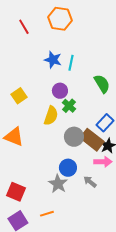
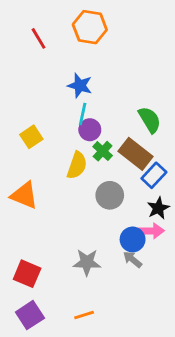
cyan line: (71, 63) -> (83, 114), moved
brown rectangle: (92, 140) -> (135, 154), moved
blue circle: (68, 168) -> (133, 239), moved
gray star: (58, 184) -> (87, 262), turned -30
orange line: (47, 214) -> (84, 315), moved

